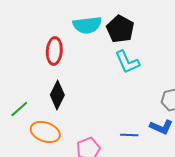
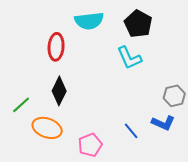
black pentagon: (120, 29) -> (138, 24), moved
blue line: (129, 135) -> (131, 131), turned 48

